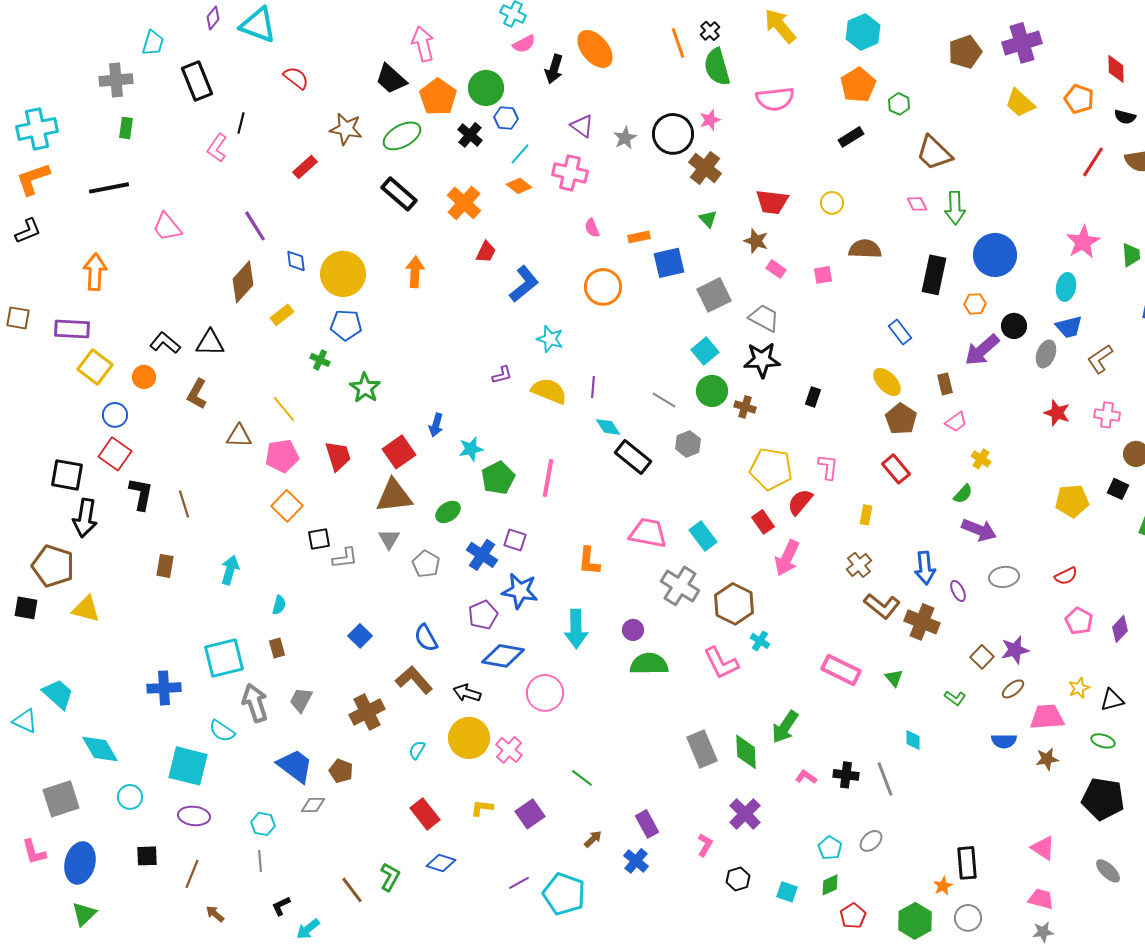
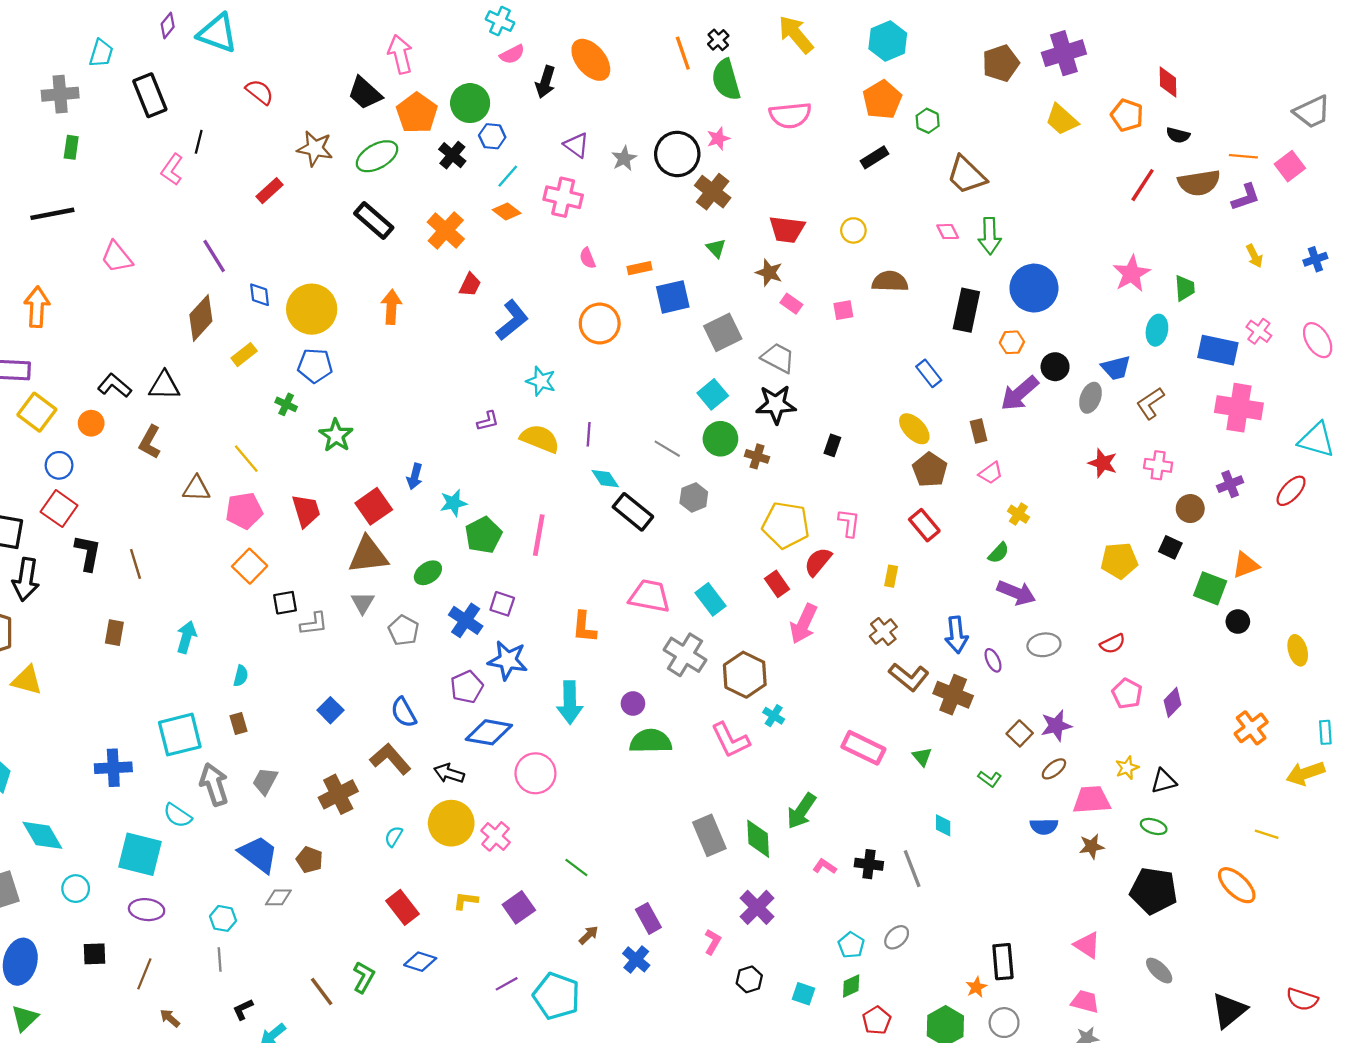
cyan ellipse: (1066, 287) -> (1157, 330), moved

